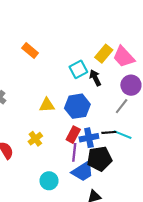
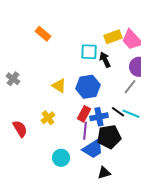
yellow rectangle: (104, 54) -> (113, 37), turned 30
cyan square: (78, 69) -> (89, 52), turned 30
yellow triangle: (47, 105) -> (59, 86), turned 35
black line: (109, 132) -> (118, 112), turned 40

